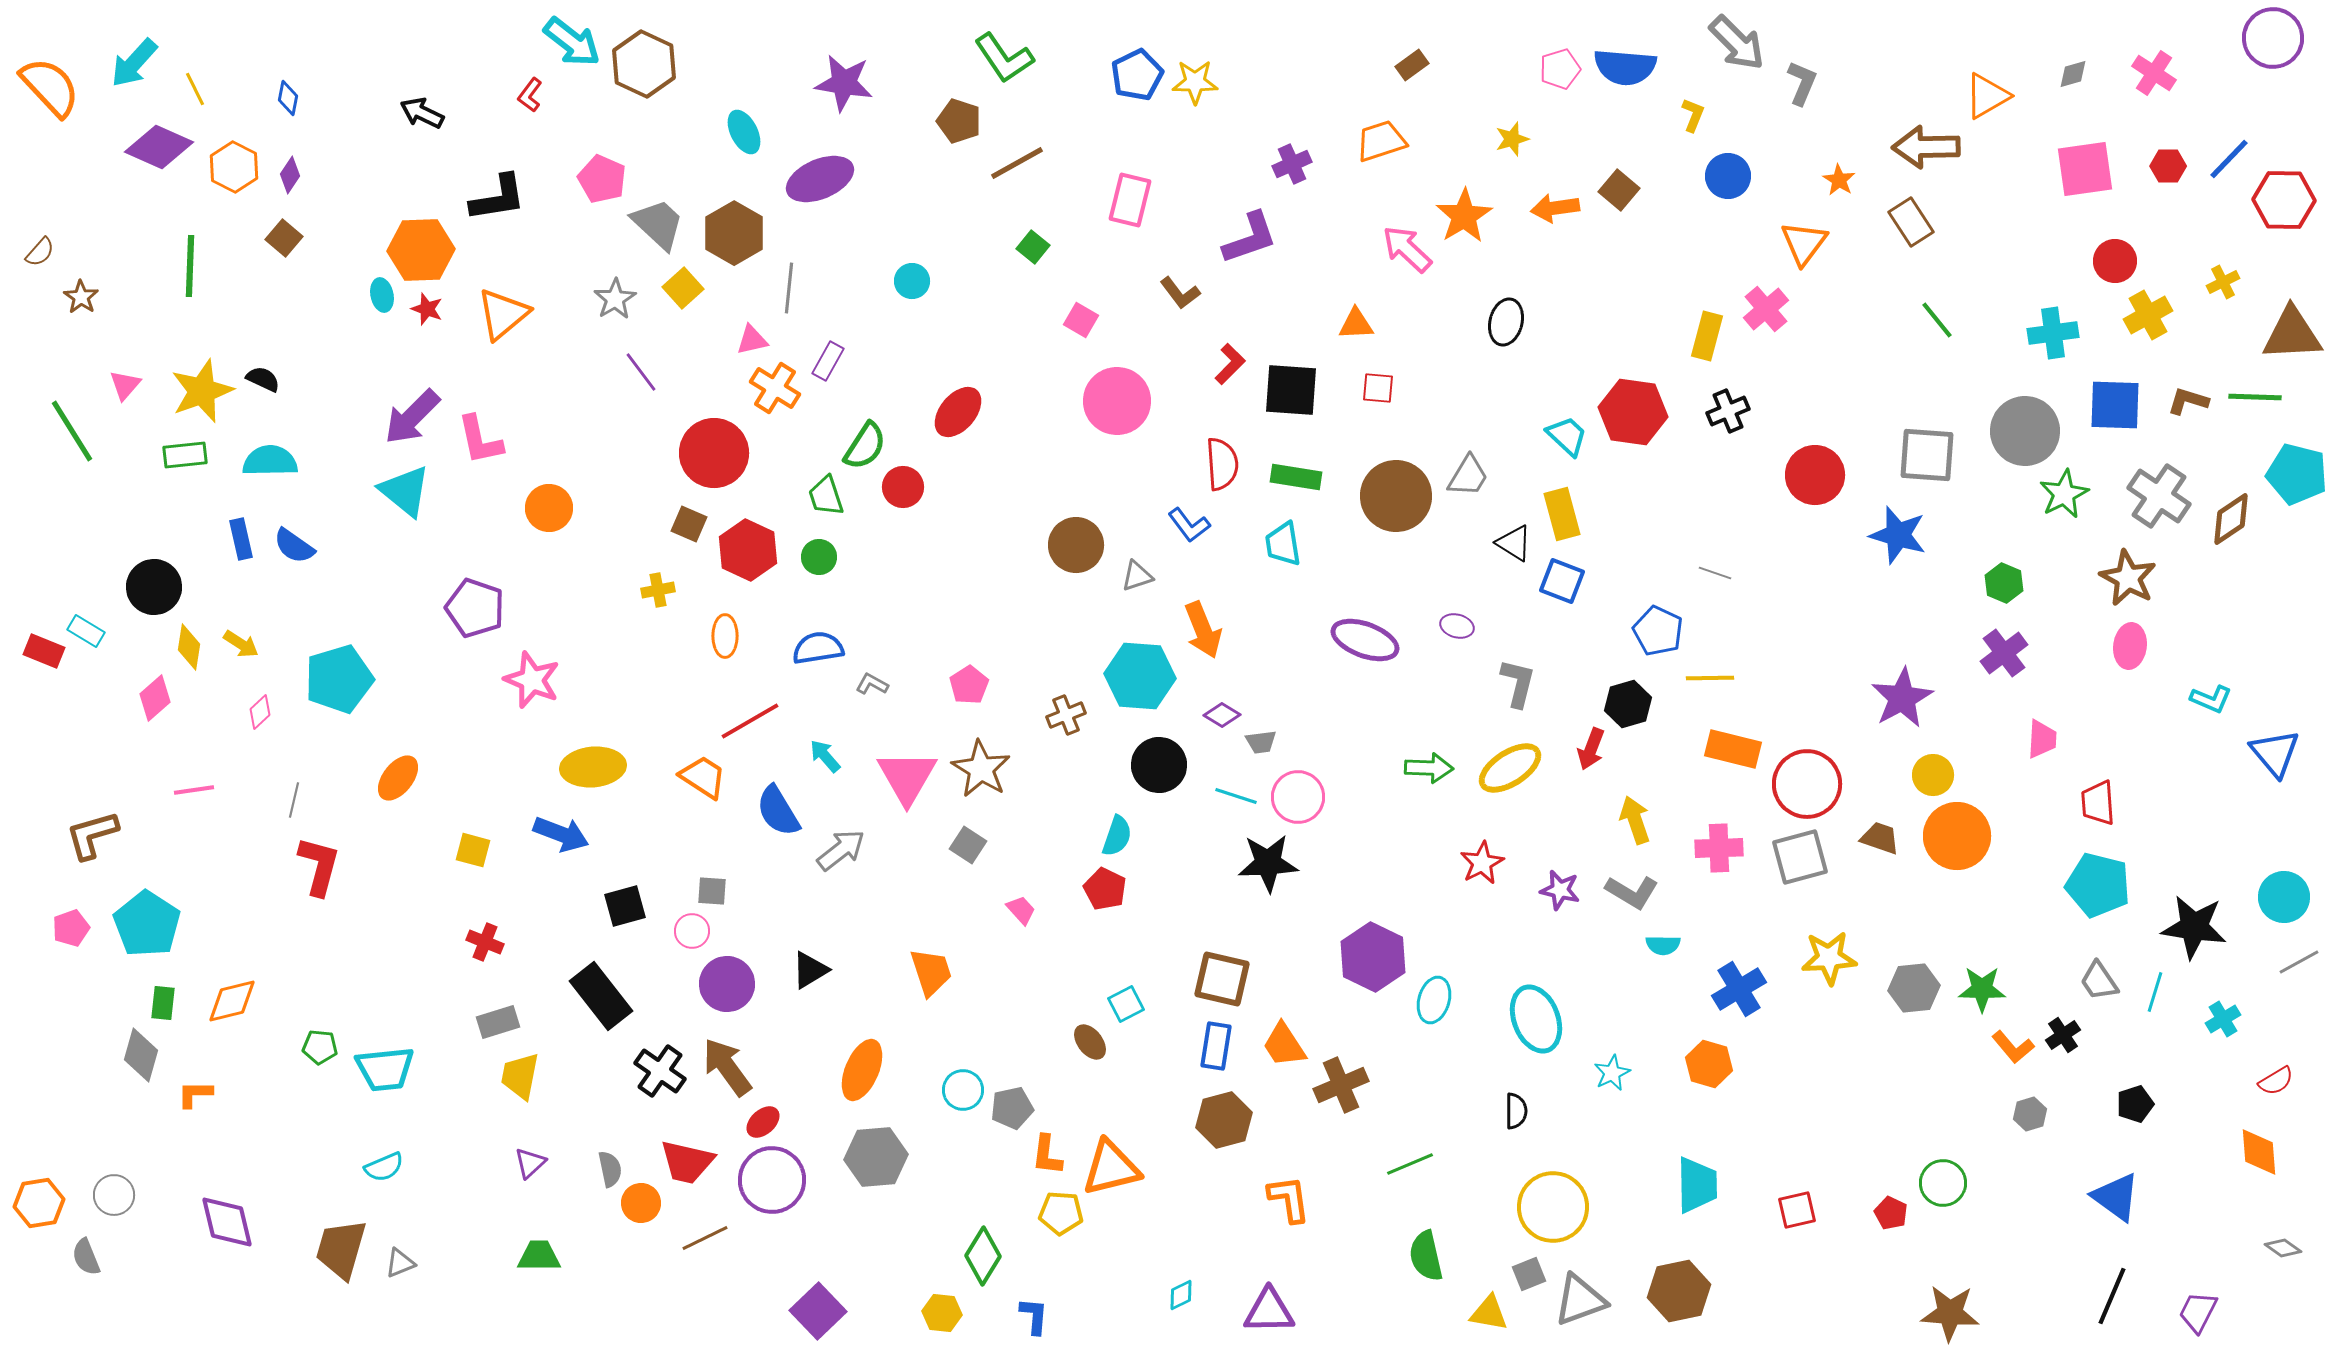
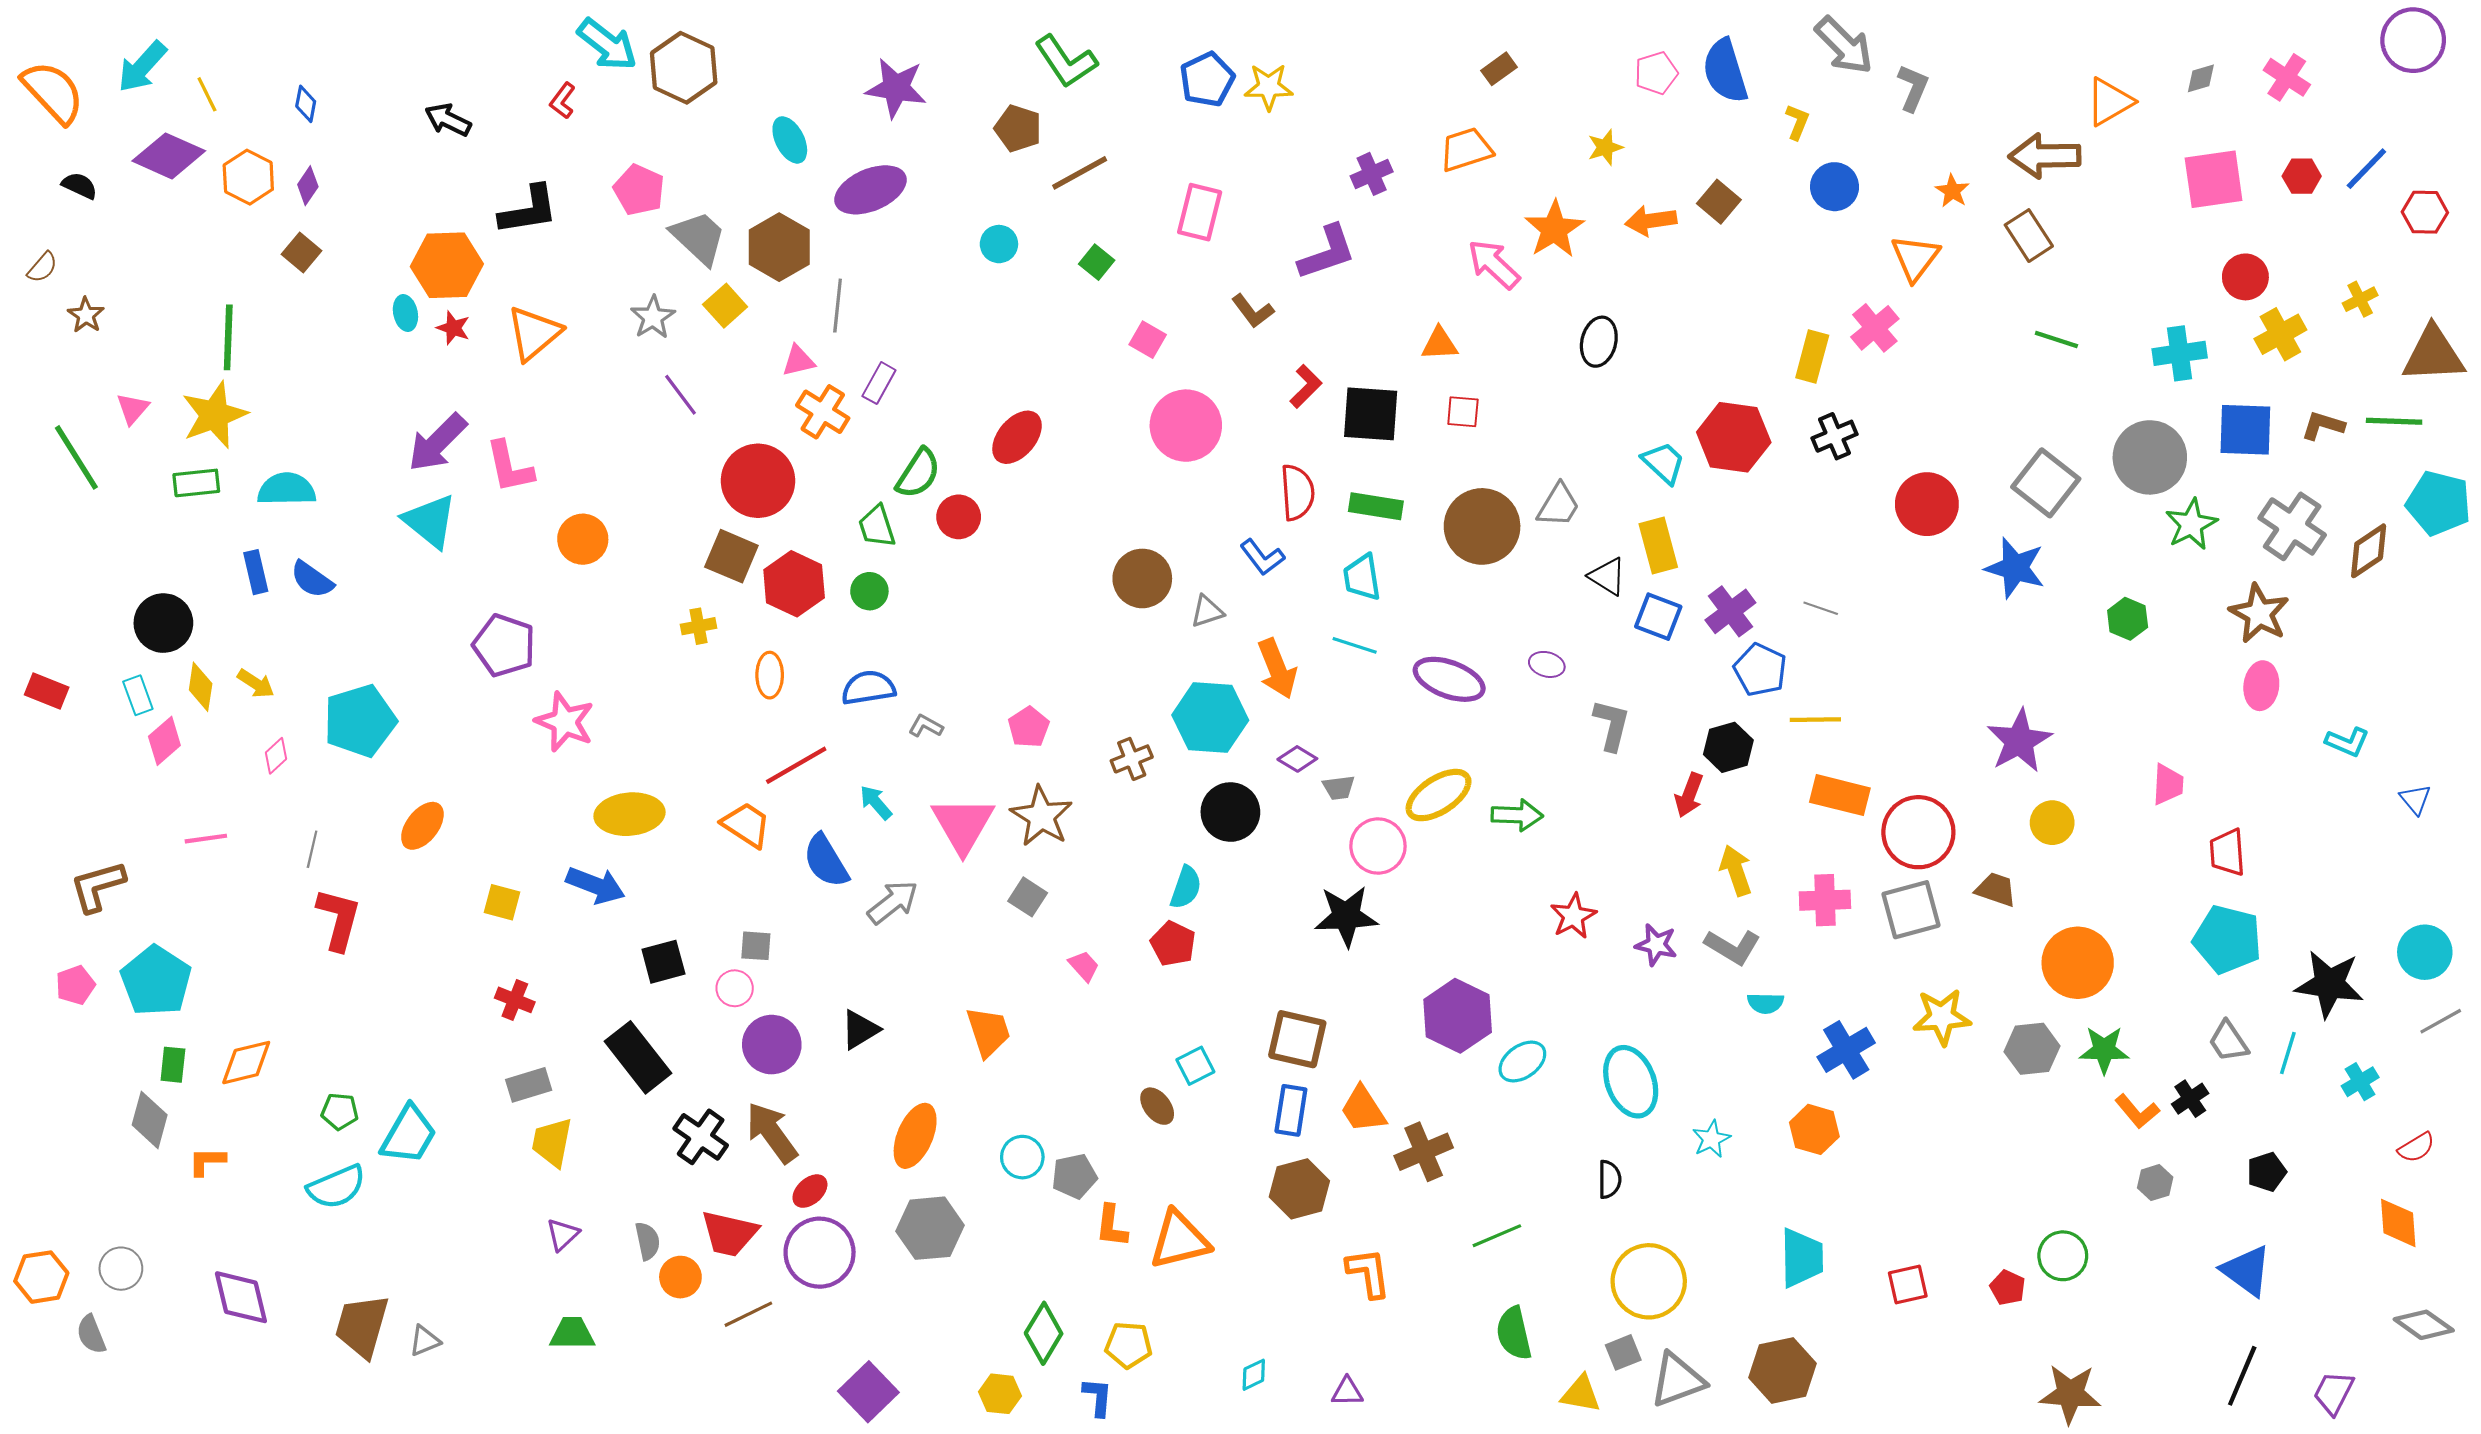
blue semicircle: (1625, 67) -> (1725, 71), turned 68
red hexagon: (2284, 200) -> (2425, 212), size x0.7
green line: (190, 266) -> (228, 337), moved
cyan circle: (912, 281) -> (999, 244), moved
green line: (1937, 320) -> (2056, 340), turned -33
black semicircle: (263, 379) -> (80, 186), moved
gray square: (1927, 455) -> (2046, 483), turned 34
brown square: (689, 524) -> (731, 556), size x1.4
cyan rectangle: (86, 631) -> (138, 695), moved, turned 39
purple cross: (2004, 653) -> (1730, 611), moved
blue triangle: (2275, 753) -> (2415, 799), size x0.6
yellow ellipse: (1510, 768) -> (1439, 795), moved
cyan line: (1236, 796) -> (1355, 645), moved
orange circle: (1957, 836) -> (2078, 963), moved
cyan ellipse: (1434, 1000) -> (1522, 1062), turned 39
cyan trapezoid: (385, 1069) -> (409, 1135), turned -54
cyan semicircle: (384, 1167) -> (336, 1187), moved, size x1.4
yellow pentagon: (1061, 1213) -> (1128, 1345), moved
gray diamond: (2283, 1248) -> (2424, 1325), size x1.5
purple triangle: (1269, 1311) -> (1347, 1392), size x0.6

